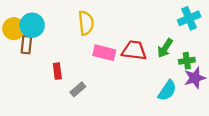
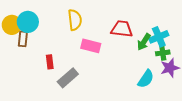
cyan cross: (189, 18) -> (159, 37), moved
red trapezoid: (134, 50) -> (122, 29), moved
gray rectangle: (78, 89) -> (68, 78), size x1.5

